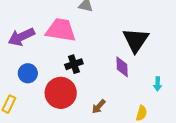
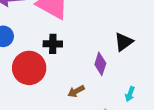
black triangle: (136, 40) -> (124, 42), size x0.7
brown arrow: (99, 106) -> (76, 91), moved

